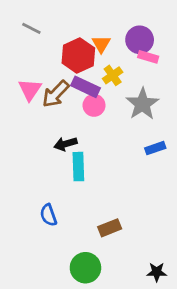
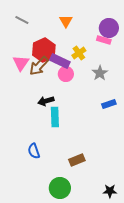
purple circle: (140, 40) -> (109, 28), moved
orange triangle: (101, 44) -> (66, 21), moved
red hexagon: (78, 55) -> (44, 50), moved
gray star: (142, 104) -> (100, 73), size x0.7

